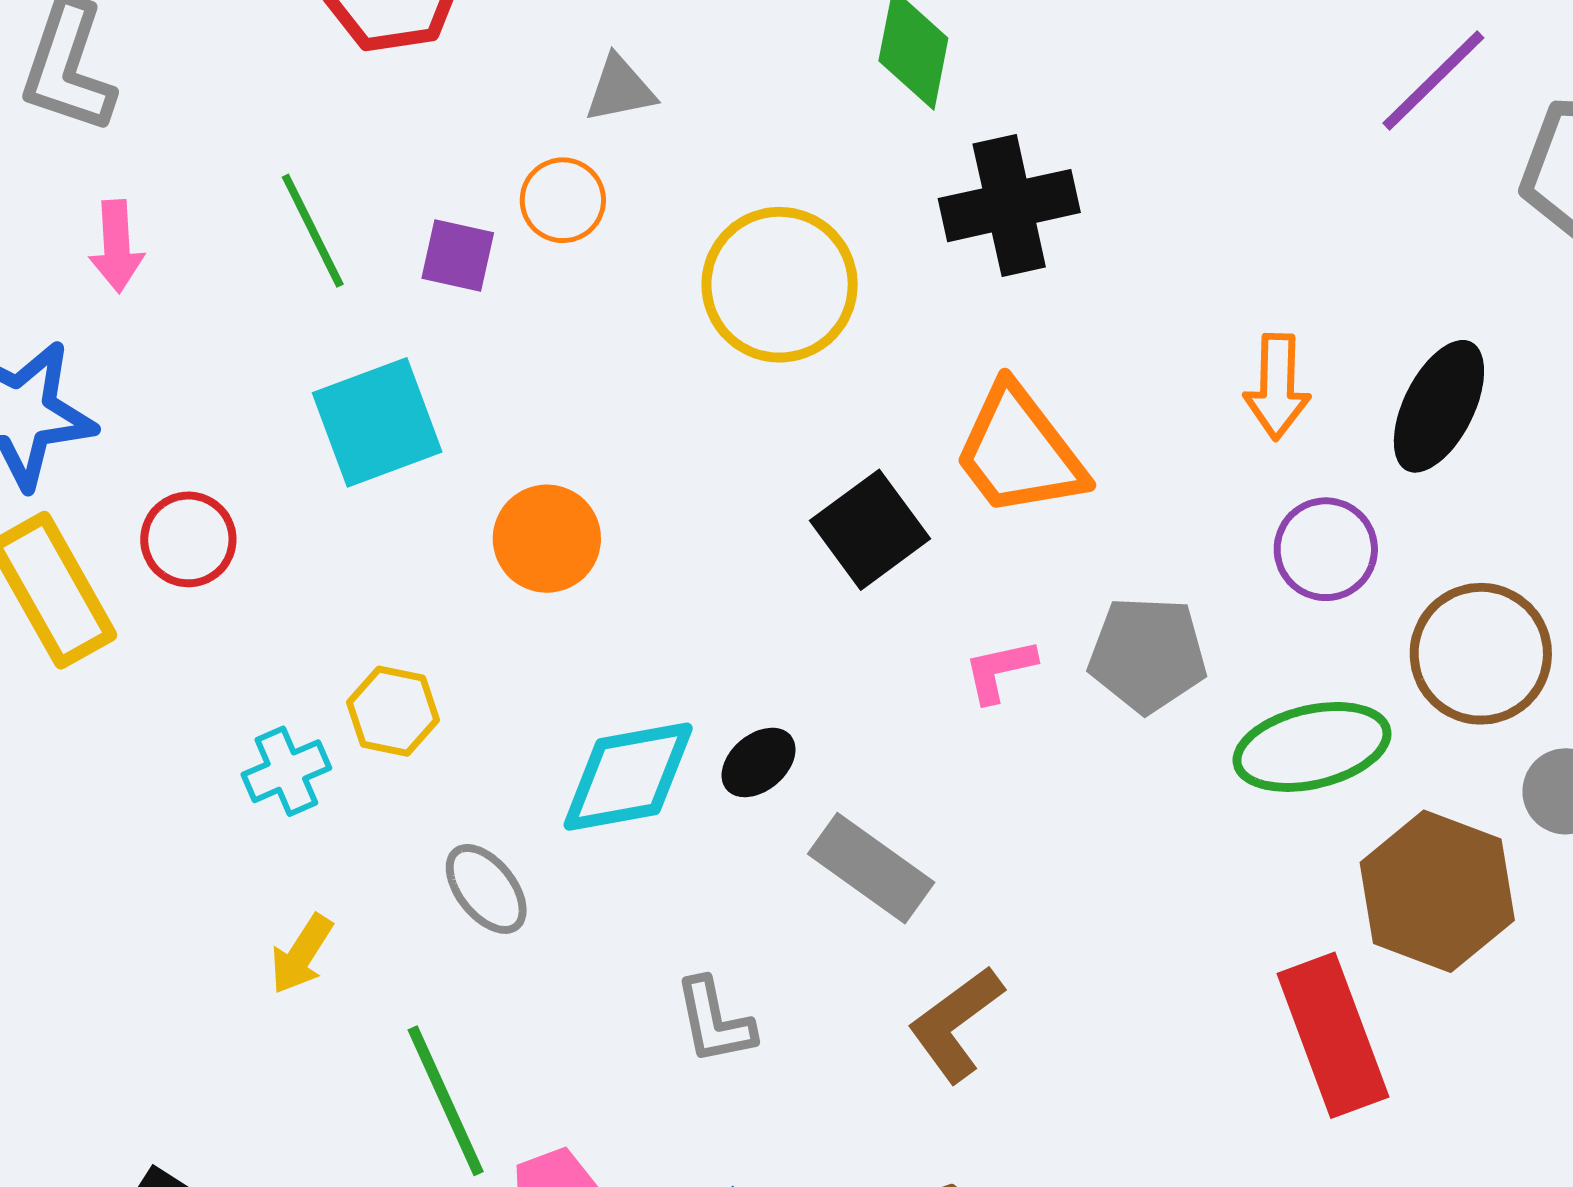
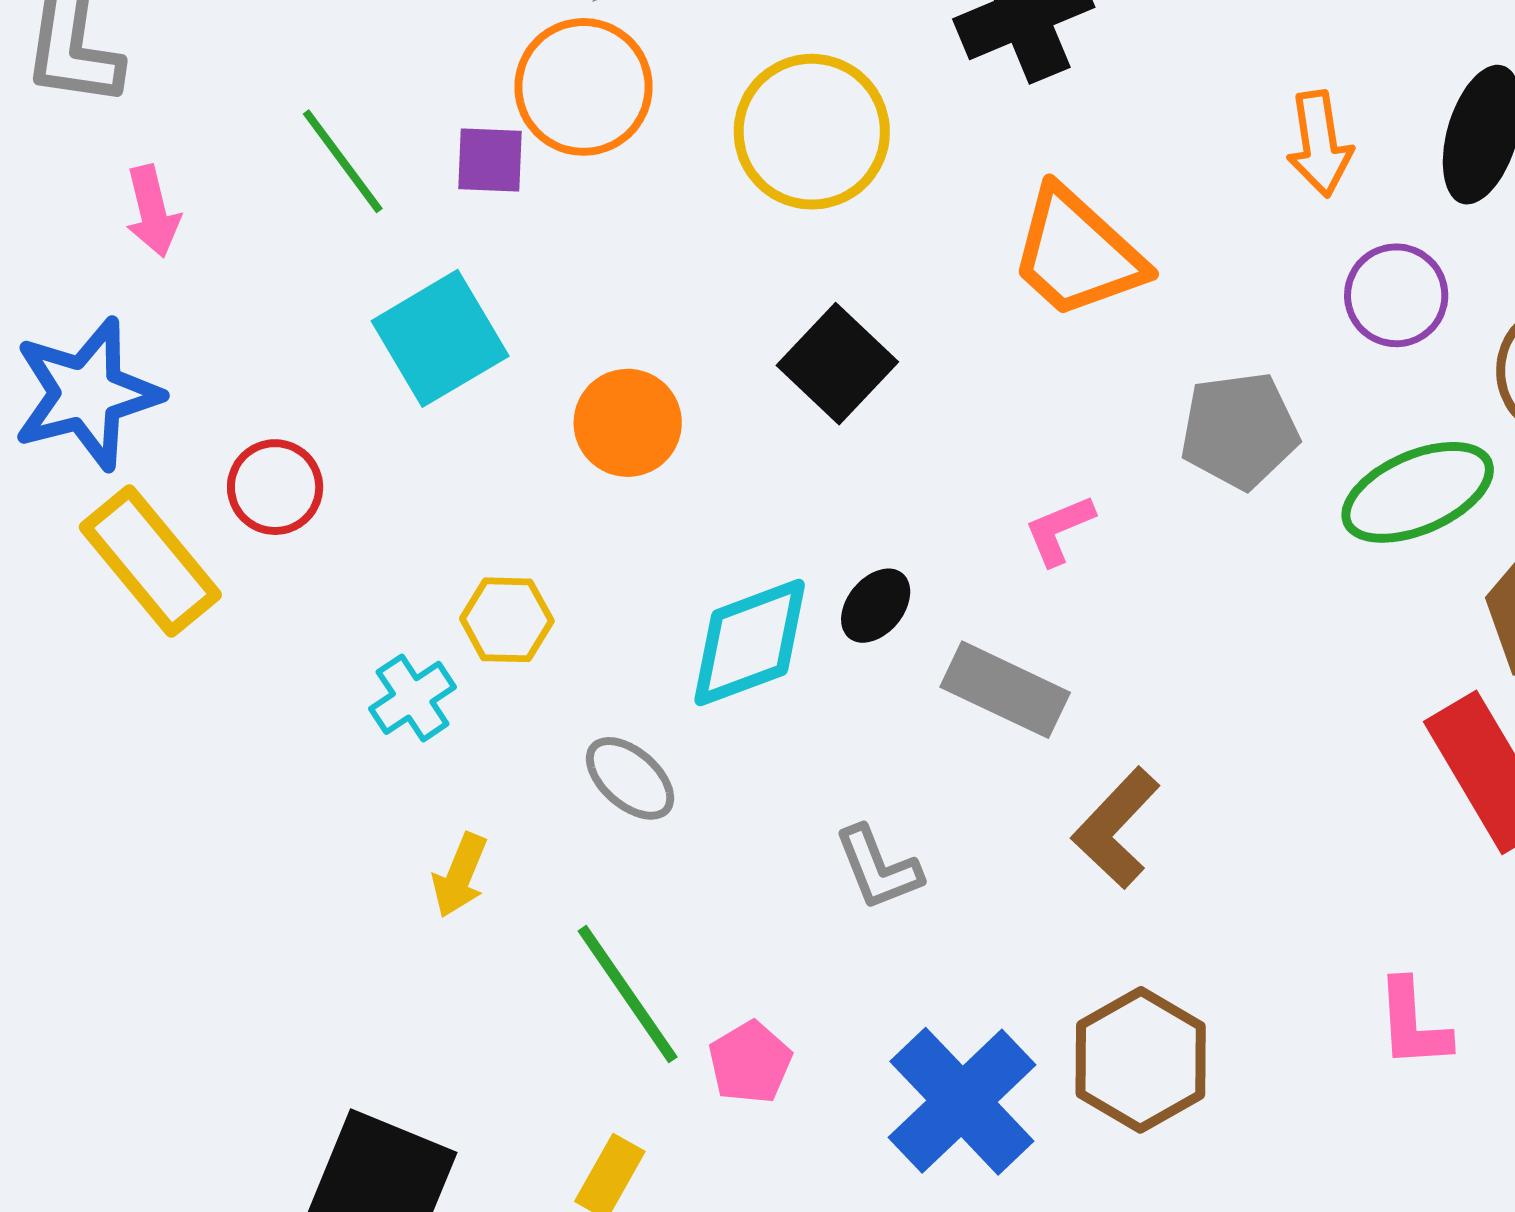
orange circle: (563, 200) -> (584, 87), size x1.6
black square: (870, 530) -> (837, 364), moved
pink L-shape: (1000, 671) -> (1059, 530), moved

